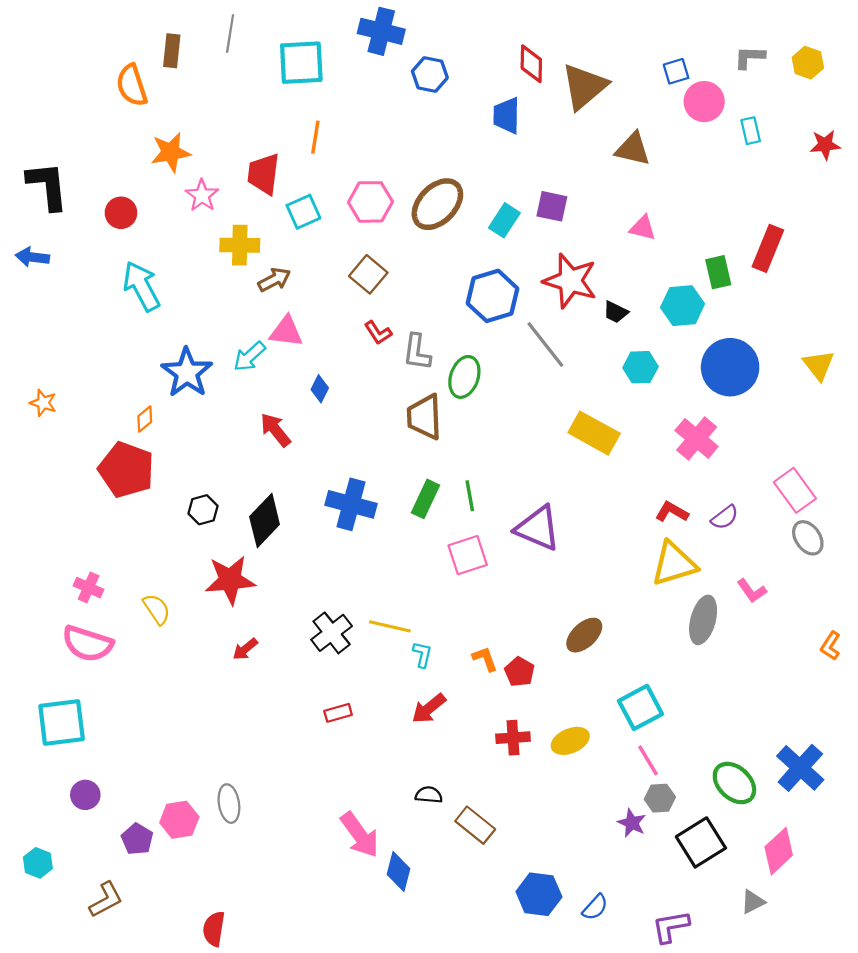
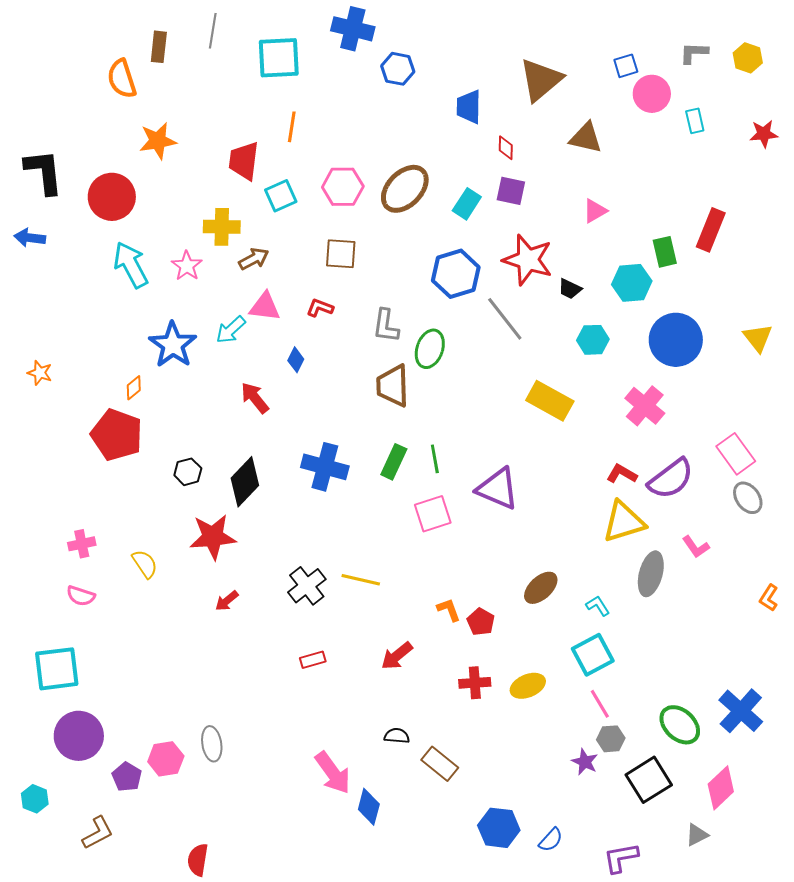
red diamond: (531, 64) -> (506, 148), moved, size x0.7
pink star: (202, 195) -> (187, 266), moved
red circle: (121, 213) -> (112, 197), size x1.6
pink triangle: (643, 228) -> (595, 211), turned -44
brown square: (368, 274) -> (341, 254), turned -36
red L-shape: (378, 333) -> (320, 308), moved, turned 144
purple semicircle: (725, 517) -> (671, 479), size x1.8
pink cross: (89, 588) -> (82, 544), turned -36
pink semicircle: (87, 644) -> (81, 596), size x0.6
cyan L-shape: (422, 654) -> (598, 606), moved, turned -45
purple circle: (85, 795) -> (79, 736), size x1.8

